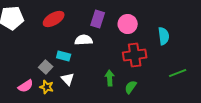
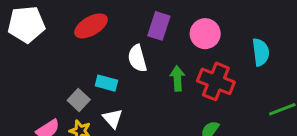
white semicircle: (84, 40) -> (137, 58), turned -102
red cross: (135, 55) -> (216, 81), turned 30
green arrow: (110, 78) -> (177, 78), moved

